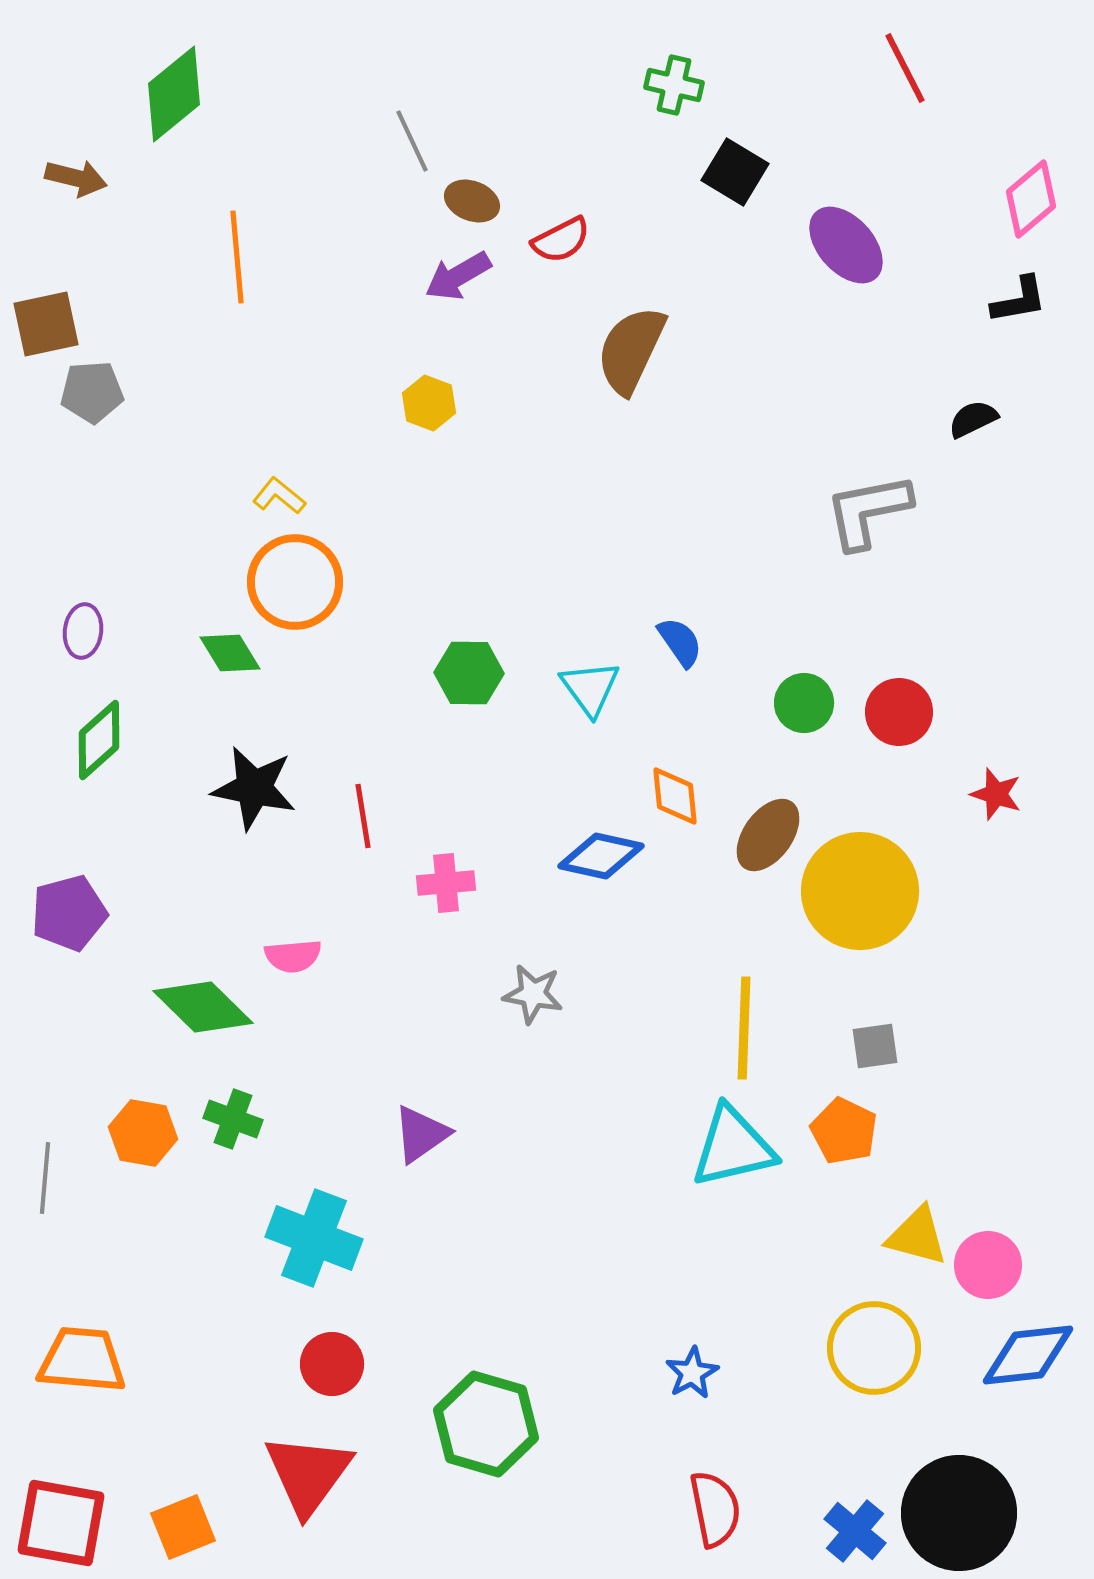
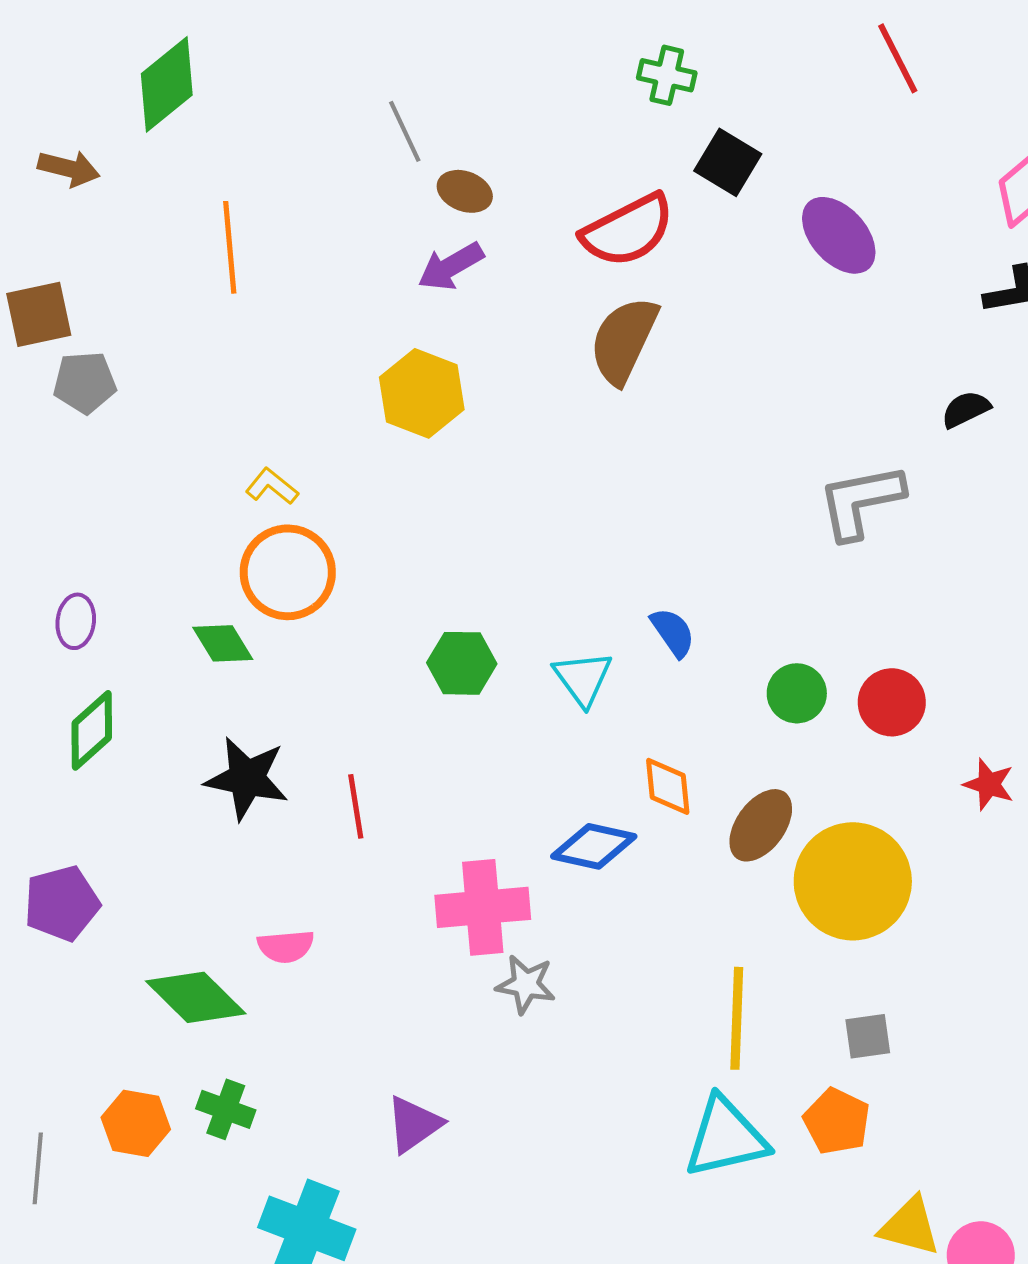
red semicircle: (561, 240) -> (628, 230), moved, size x1.6
yellow hexagon: (429, 403) -> (422, 393), size x1.6
pink cross: (446, 883) -> (483, 907), moved, size x1.6

